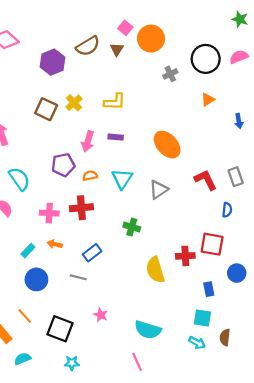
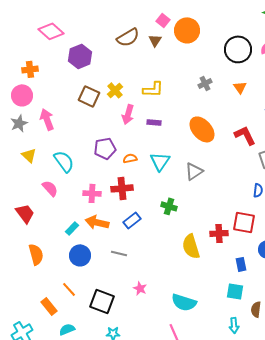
purple hexagon: (53, 62) -> (80, 56), moved
gray cross: (170, 74) -> (205, 83), moved
orange triangle: (208, 100) -> (240, 87), turned -32
pink arrow: (88, 141) -> (128, 114), moved
red L-shape: (206, 180) -> (245, 135), moved
orange arrow: (55, 244) -> (97, 222), size x1.6
blue rectangle: (92, 253) -> (132, 220), moved
cyan arrow: (197, 343) -> (234, 325), moved, turned 56

